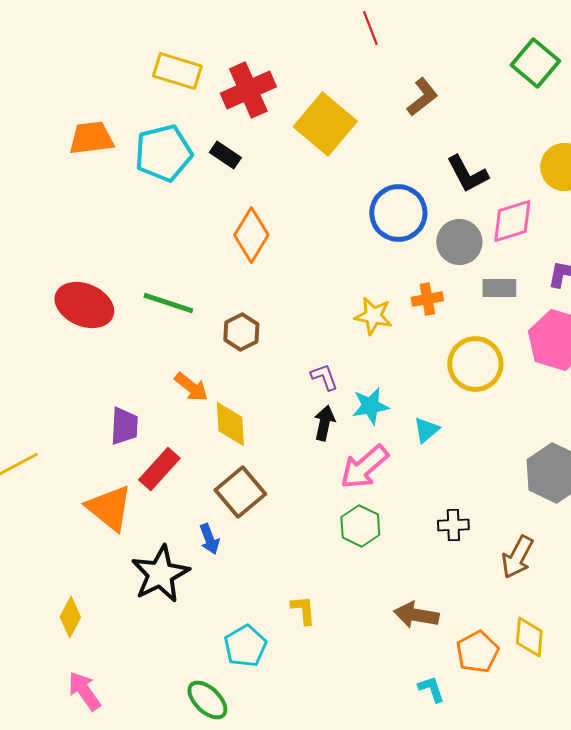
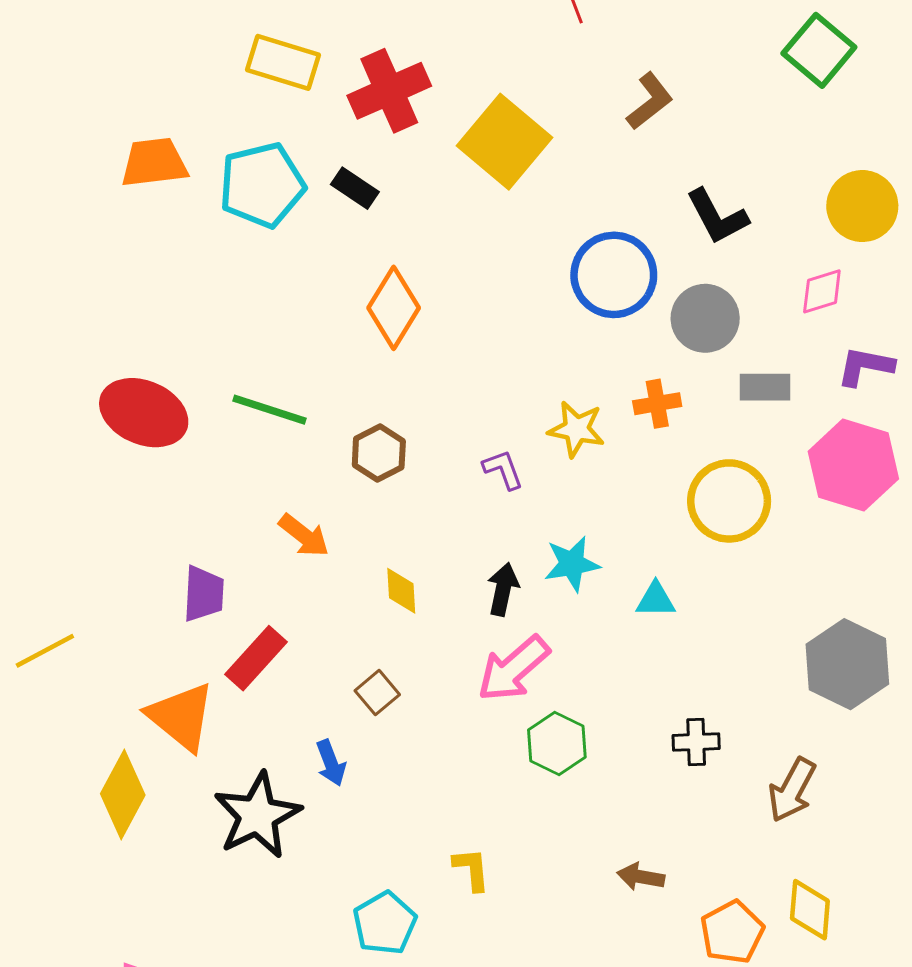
pink diamond: (512, 221) -> (822, 291), moved, size x0.7
purple L-shape: (324, 377) -> (503, 470), moved
yellow diamond: (230, 424) -> (401, 591), moved, size x0.7
cyan triangle: (426, 430) -> (656, 600), turned 40
pink arrow: (364, 467) -> (514, 669), moved
brown square: (240, 492) -> (377, 693), size x0.6
brown arrow: (416, 615) -> (641, 877), size x0.7
yellow diamond: (70, 617) -> (123, 794), moved, size x1.4

